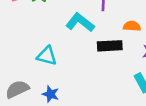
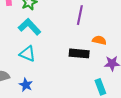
cyan L-shape: (80, 22) -> (30, 27), moved

